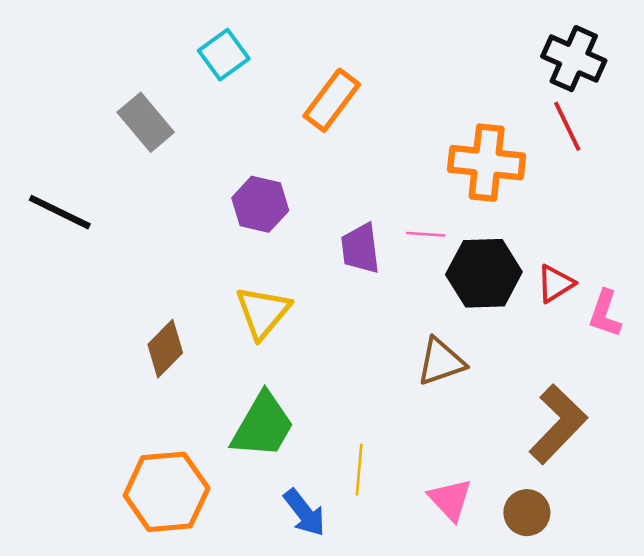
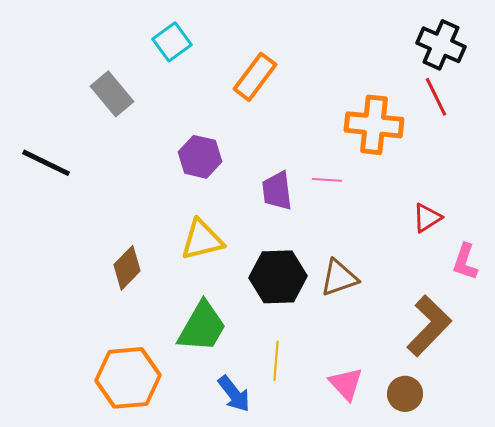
black hexagon: (484, 273) -> (278, 277), moved
yellow triangle: (263, 312) -> (202, 240), turned 36
pink L-shape: (605, 314) -> (465, 262), moved

